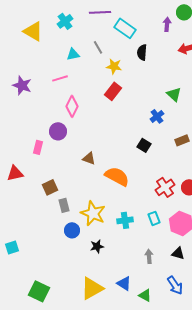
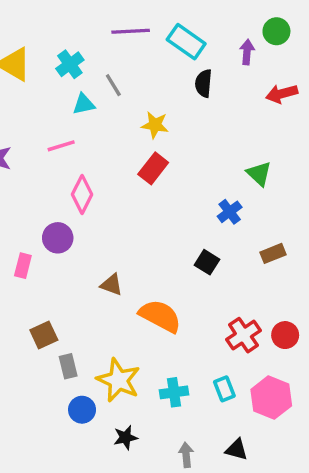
cyan cross: (65, 21) -> (70, 64), moved
cyan rectangle: (125, 28) -> (186, 42), moved
gray line: (98, 47) -> (113, 85), moved
black semicircle: (142, 52) -> (204, 83), moved
black triangle: (178, 253) -> (237, 450), moved
gray arrow: (149, 256) -> (186, 455), moved

